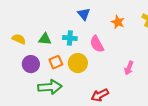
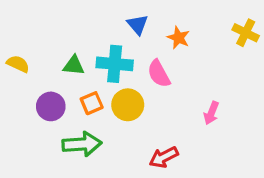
orange star: (118, 22) -> (178, 38), moved
cyan cross: (70, 38) -> (115, 64), size x1.5
yellow semicircle: (19, 39) -> (18, 64), moved

